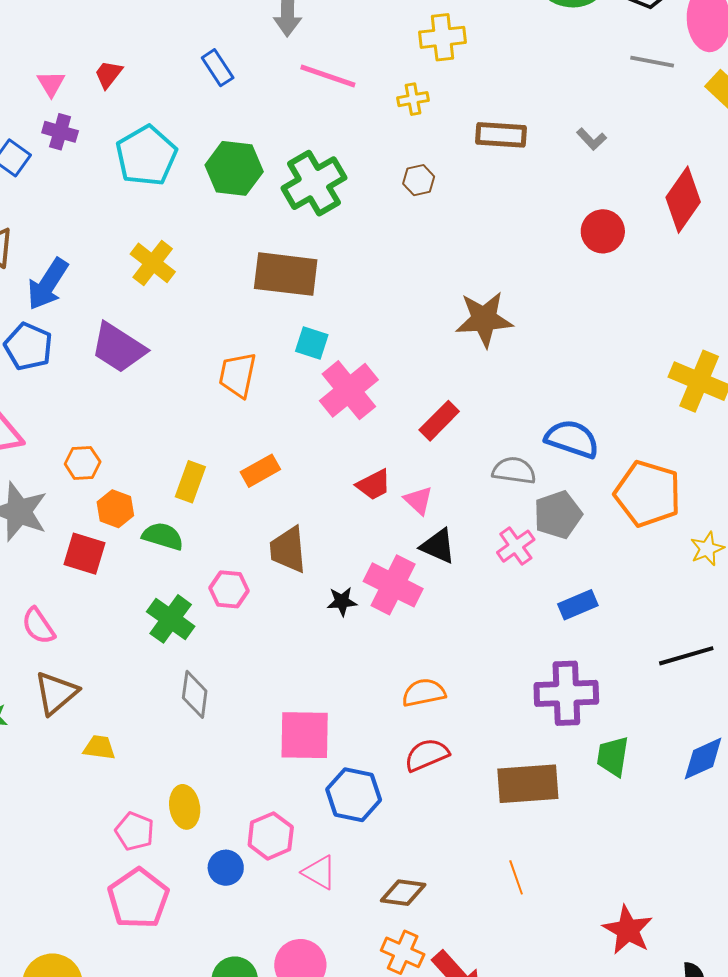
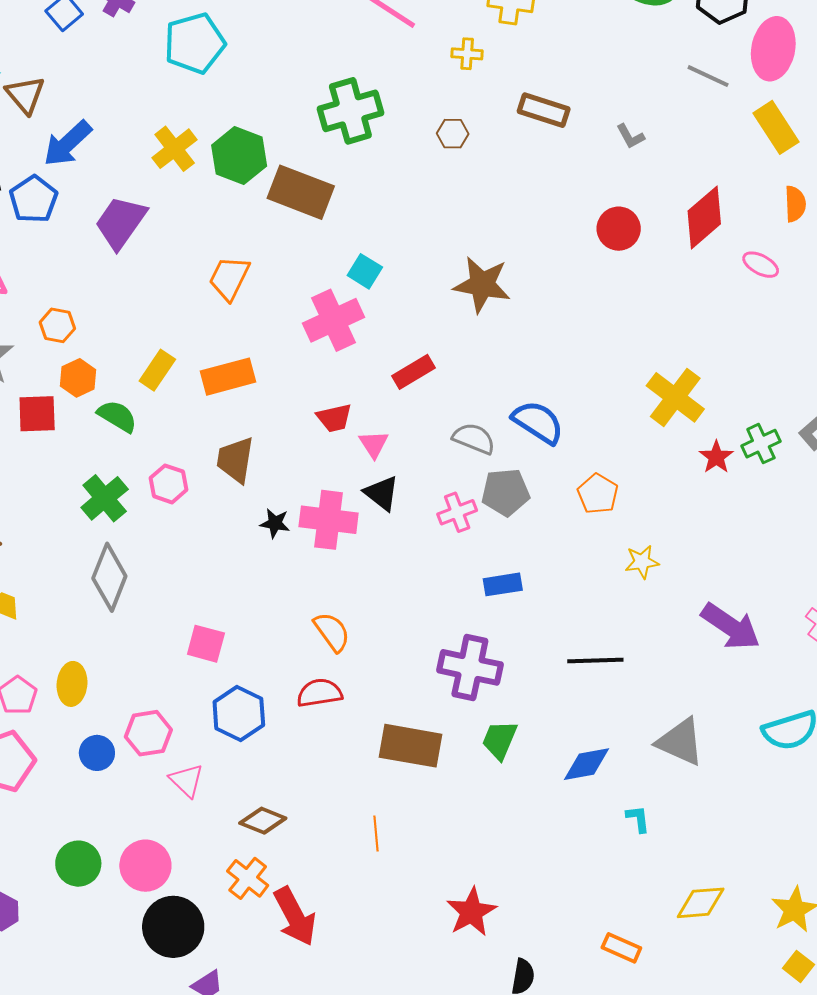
green hexagon: (234, 168) -> (239, 156), moved
cyan square: (312, 343) -> (365, 271), moved
purple trapezoid: (118, 348) -> (121, 222), turned 78
orange rectangle: (260, 471) -> (228, 377), size x1.4
orange pentagon: (648, 494) -> (598, 494), size x0.6
red square: (84, 554) -> (37, 414), turned -33
pink cross: (393, 585) -> (329, 520), turned -34
orange semicircle: (424, 693) -> (332, 632), turned 51
gray diamond: (195, 694) -> (109, 577), size x1.4
pink square: (305, 735) -> (206, 644), size x0.7

